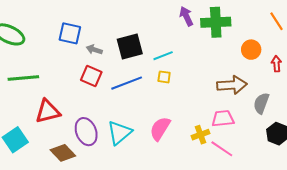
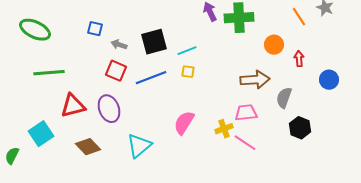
blue square: (70, 33) -> (95, 29), size x0.7
purple ellipse: (86, 132) -> (109, 109), moved
cyan triangle: (120, 133) -> (139, 146), moved

